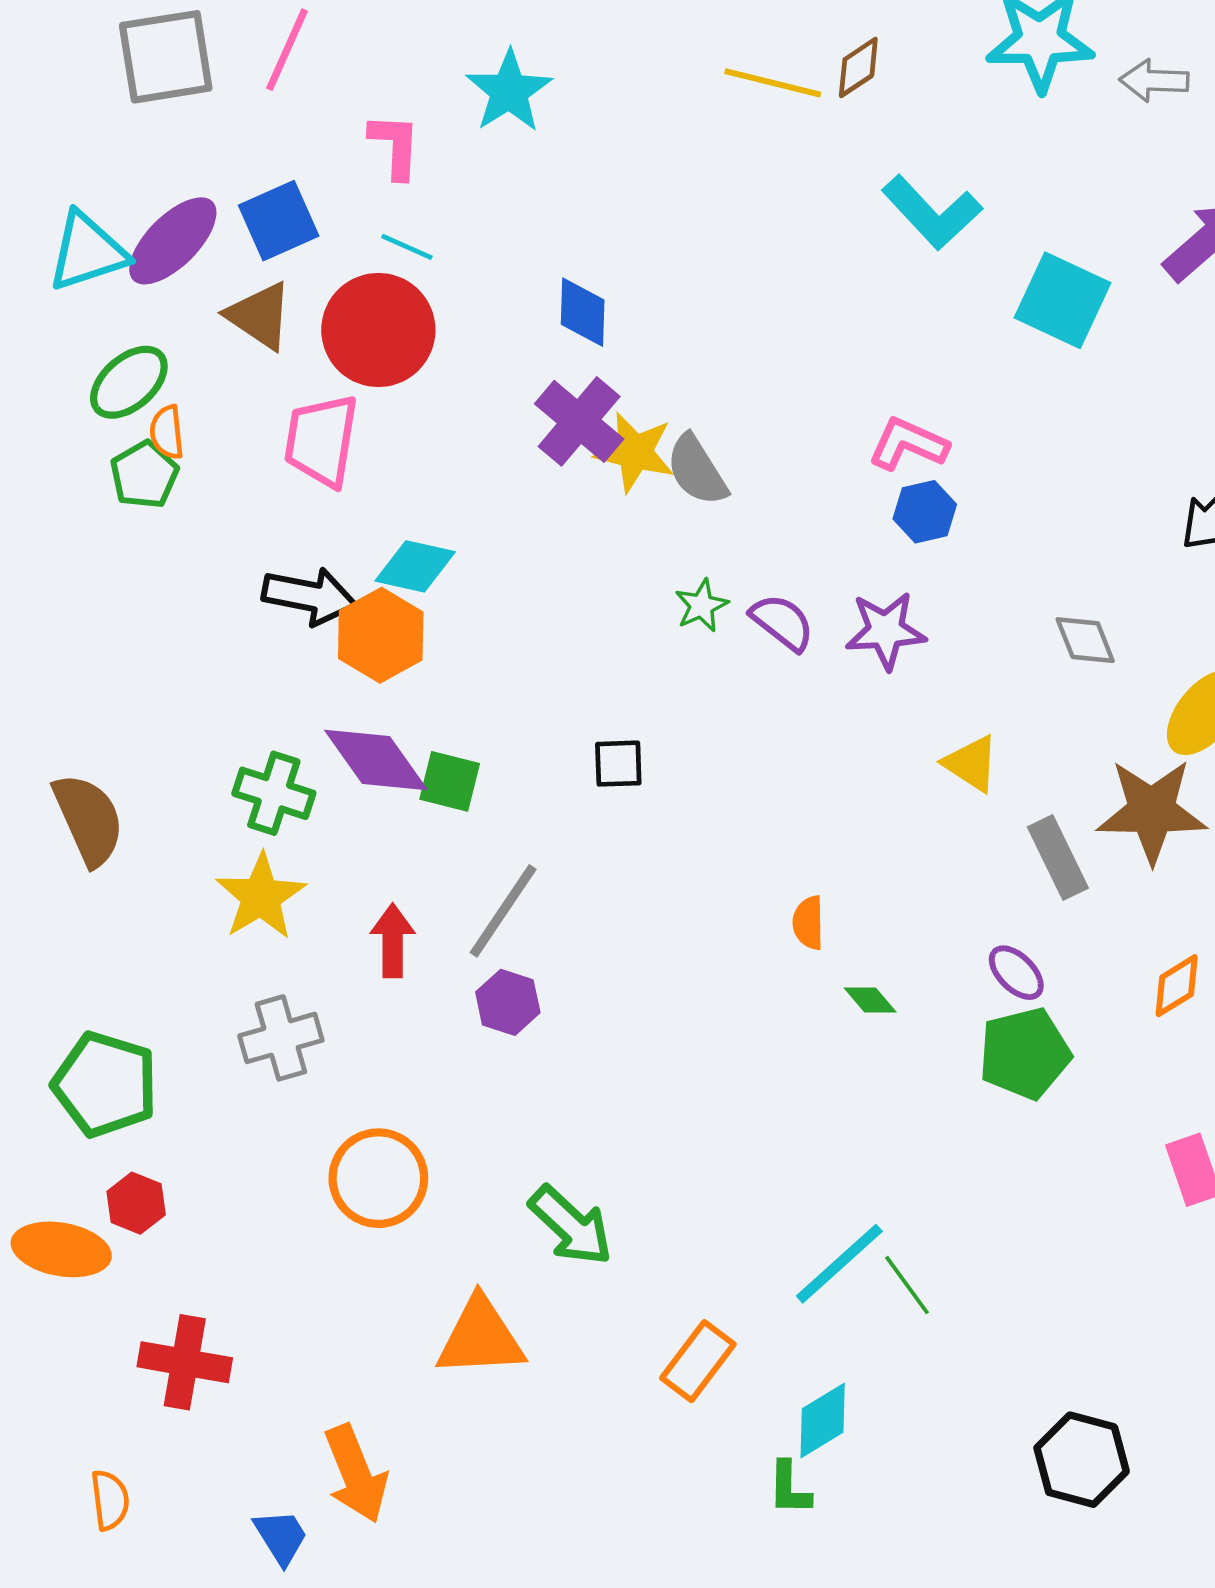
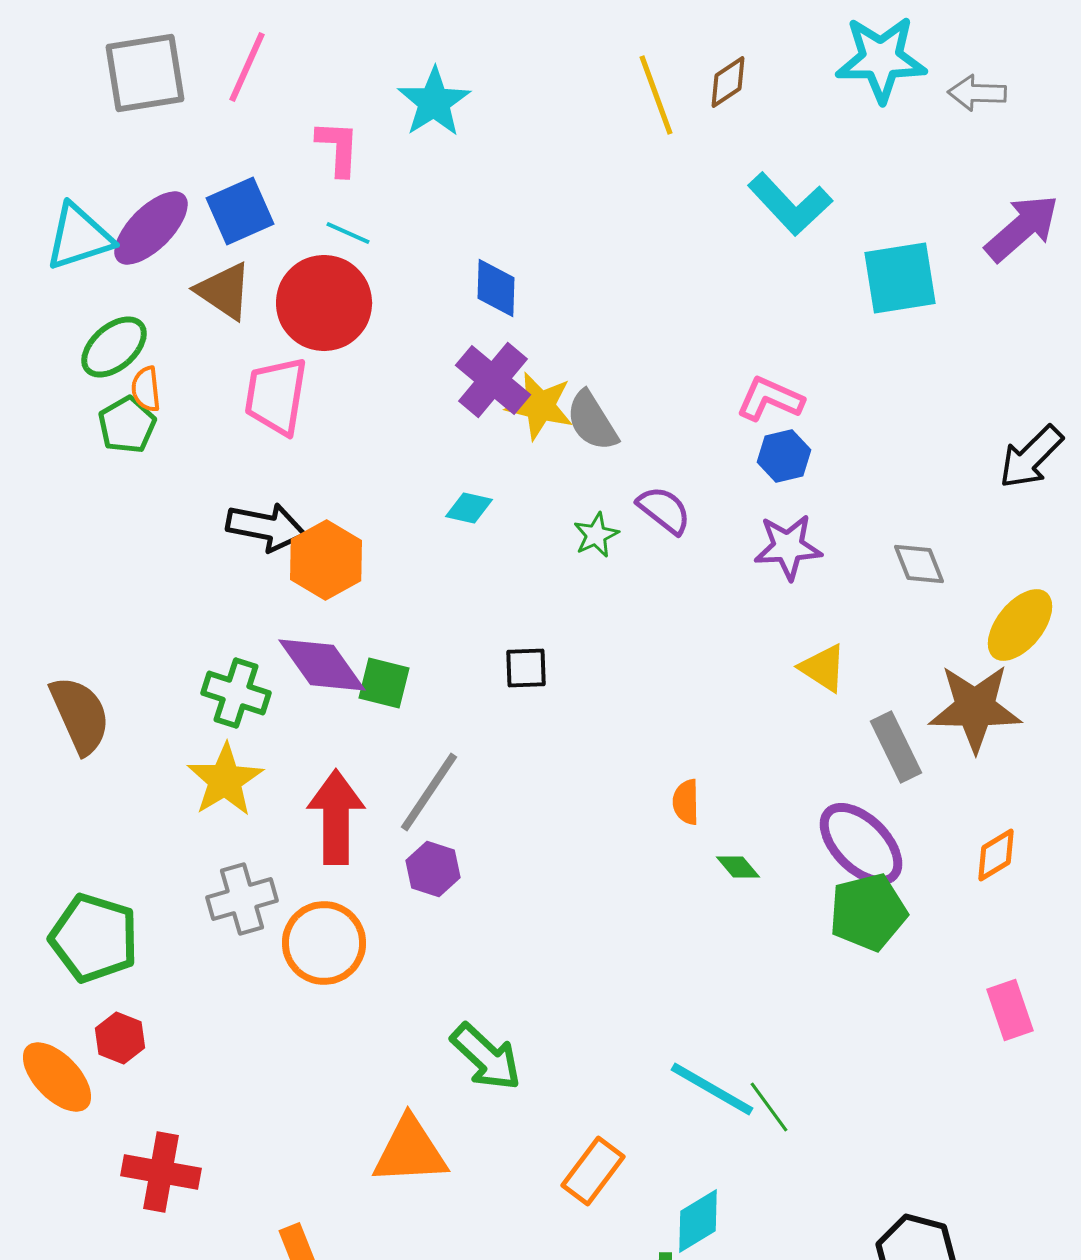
yellow line: (773, 83) -> (656, 95), turned 56
cyan square: (1063, 300) -> (900, 278), turned -34
cyan diamond: (415, 566) -> (469, 508), moved, size x0.7
purple semicircle: (782, 622) -> (664, 510), moved
purple star: (886, 631) -> (788, 547), moved
red arrow: (393, 941) -> (336, 817), size x1.5
purple ellipse: (1016, 973) -> (861, 844), size x1.8
orange circle: (378, 1178) -> (324, 943), moved
orange ellipse: (61, 1249) -> (57, 1077), turned 36
cyan line: (839, 1264) -> (712, 1089), turned 72

